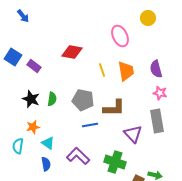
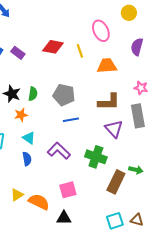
purple rectangle: (34, 66) -> (18, 53), moved
purple semicircle: (156, 69) -> (137, 47), moved, turned 30
yellow line: (102, 70) -> (80, 51), moved
orange trapezoid: (126, 71) -> (107, 66), turned -85
brown L-shape: (114, 108) -> (109, 102), moved
orange star: (33, 127) -> (21, 115), moved

